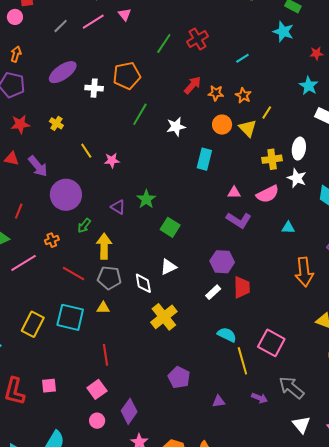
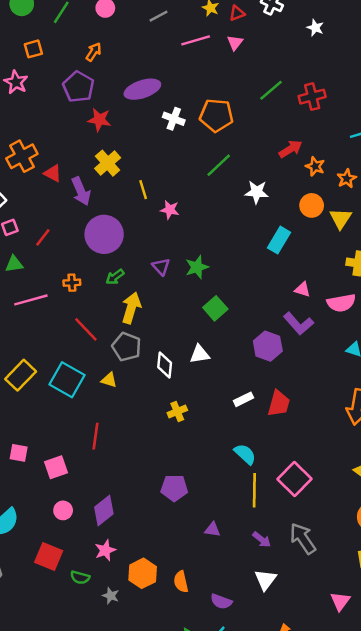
gray line: (61, 26) -> (159, 16), moved
yellow cross: (56, 123) -> (108, 163), moved, size x1.5
red star: (20, 124) -> (99, 120), moved
purple hexagon: (222, 262) -> (268, 346), moved
yellow cross: (164, 317) -> (177, 411), size x0.6
purple pentagon: (179, 377) -> (174, 488), turned 30
pink square: (97, 389) -> (56, 467), moved
white triangle: (301, 425) -> (265, 580), moved

